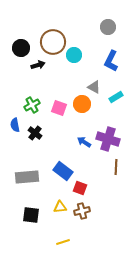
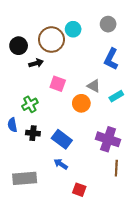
cyan circle: (74, 55) -> (73, 29), moved
pink square: (59, 108) -> (58, 84), moved
black cross: (35, 133) -> (33, 133), turned -32
blue arrow: (84, 142) -> (61, 164), moved
blue rectangle: (63, 171) -> (62, 139), moved

